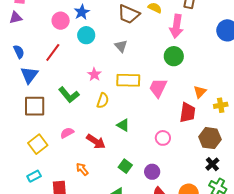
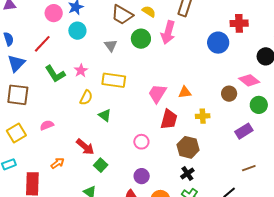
green circle: (174, 56) -> (141, 39), moved
pink trapezoid: (158, 88) -> (157, 94), moved
orange triangle: (200, 92) -> (185, 92), moved, turned 32
green L-shape: (69, 95) -> (55, 74), moved
green triangle: (123, 125) -> (105, 115), moved
red arrow: (96, 141) -> (85, 147), moved
orange arrow: (82, 169) -> (58, 163), turned 88
purple circle: (152, 172) -> (142, 176), moved

